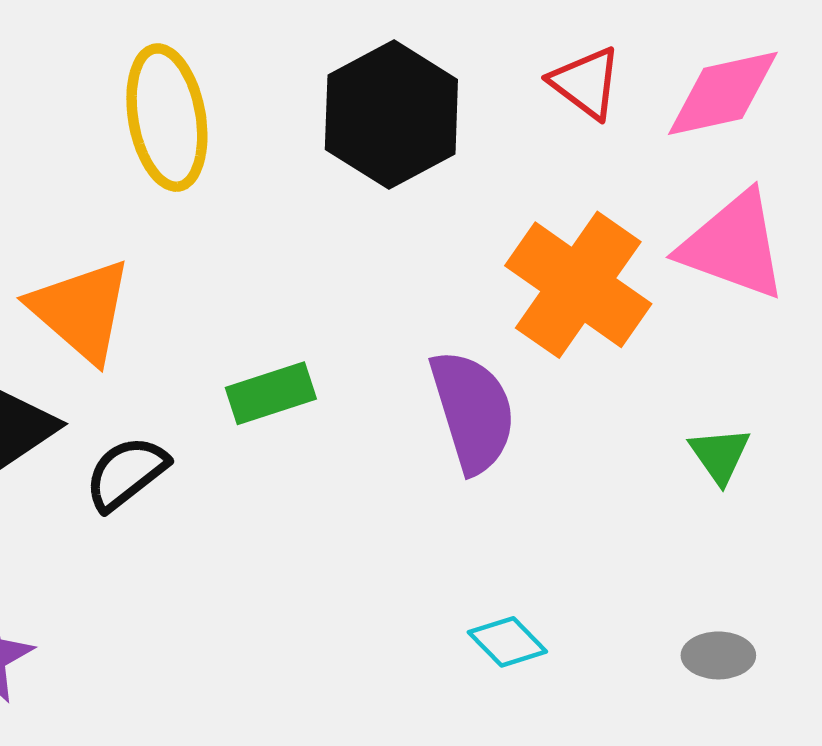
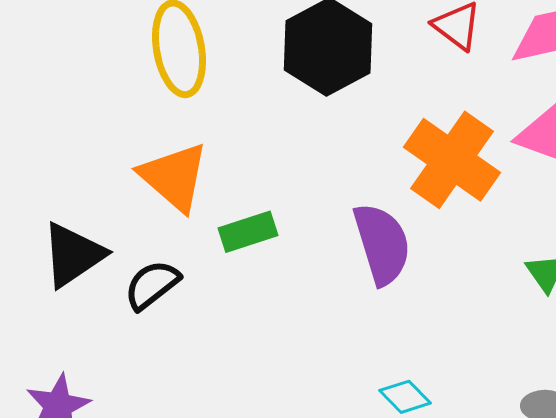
orange triangle: (81, 310) -> (174, 177), moved

